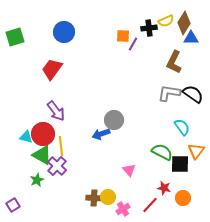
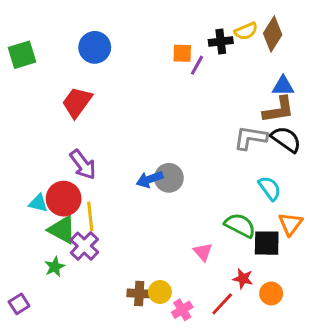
blue triangle: (191, 38) -> (283, 86), moved
brown L-shape: (174, 62) -> (279, 110), moved, turned -125
blue arrow: (101, 134) -> (150, 179), moved
pink triangle: (129, 170) -> (203, 252), moved

